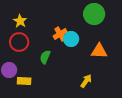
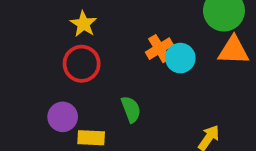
orange triangle: (99, 51) -> (233, 50), moved
green semicircle: (45, 57) -> (131, 109), moved, turned 136

